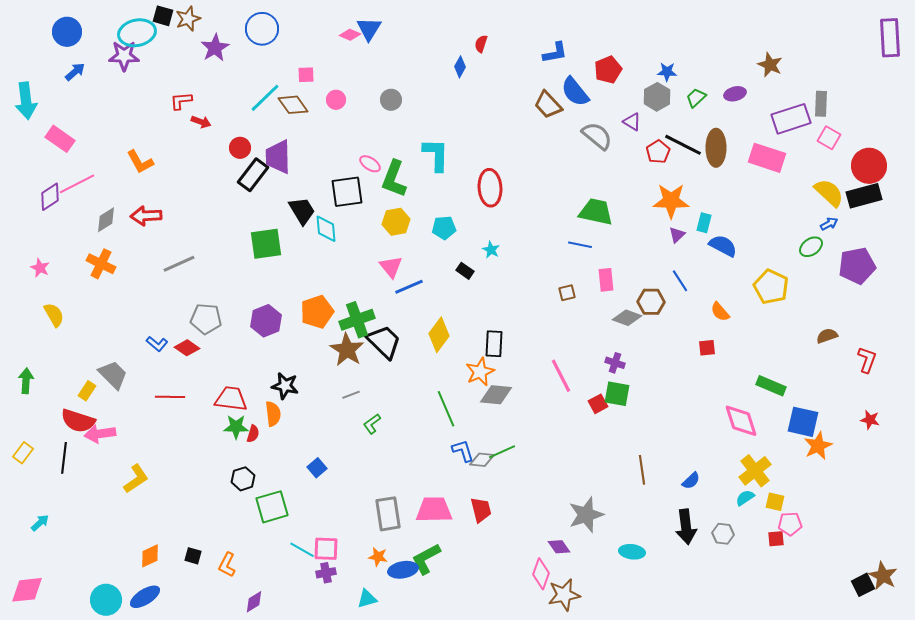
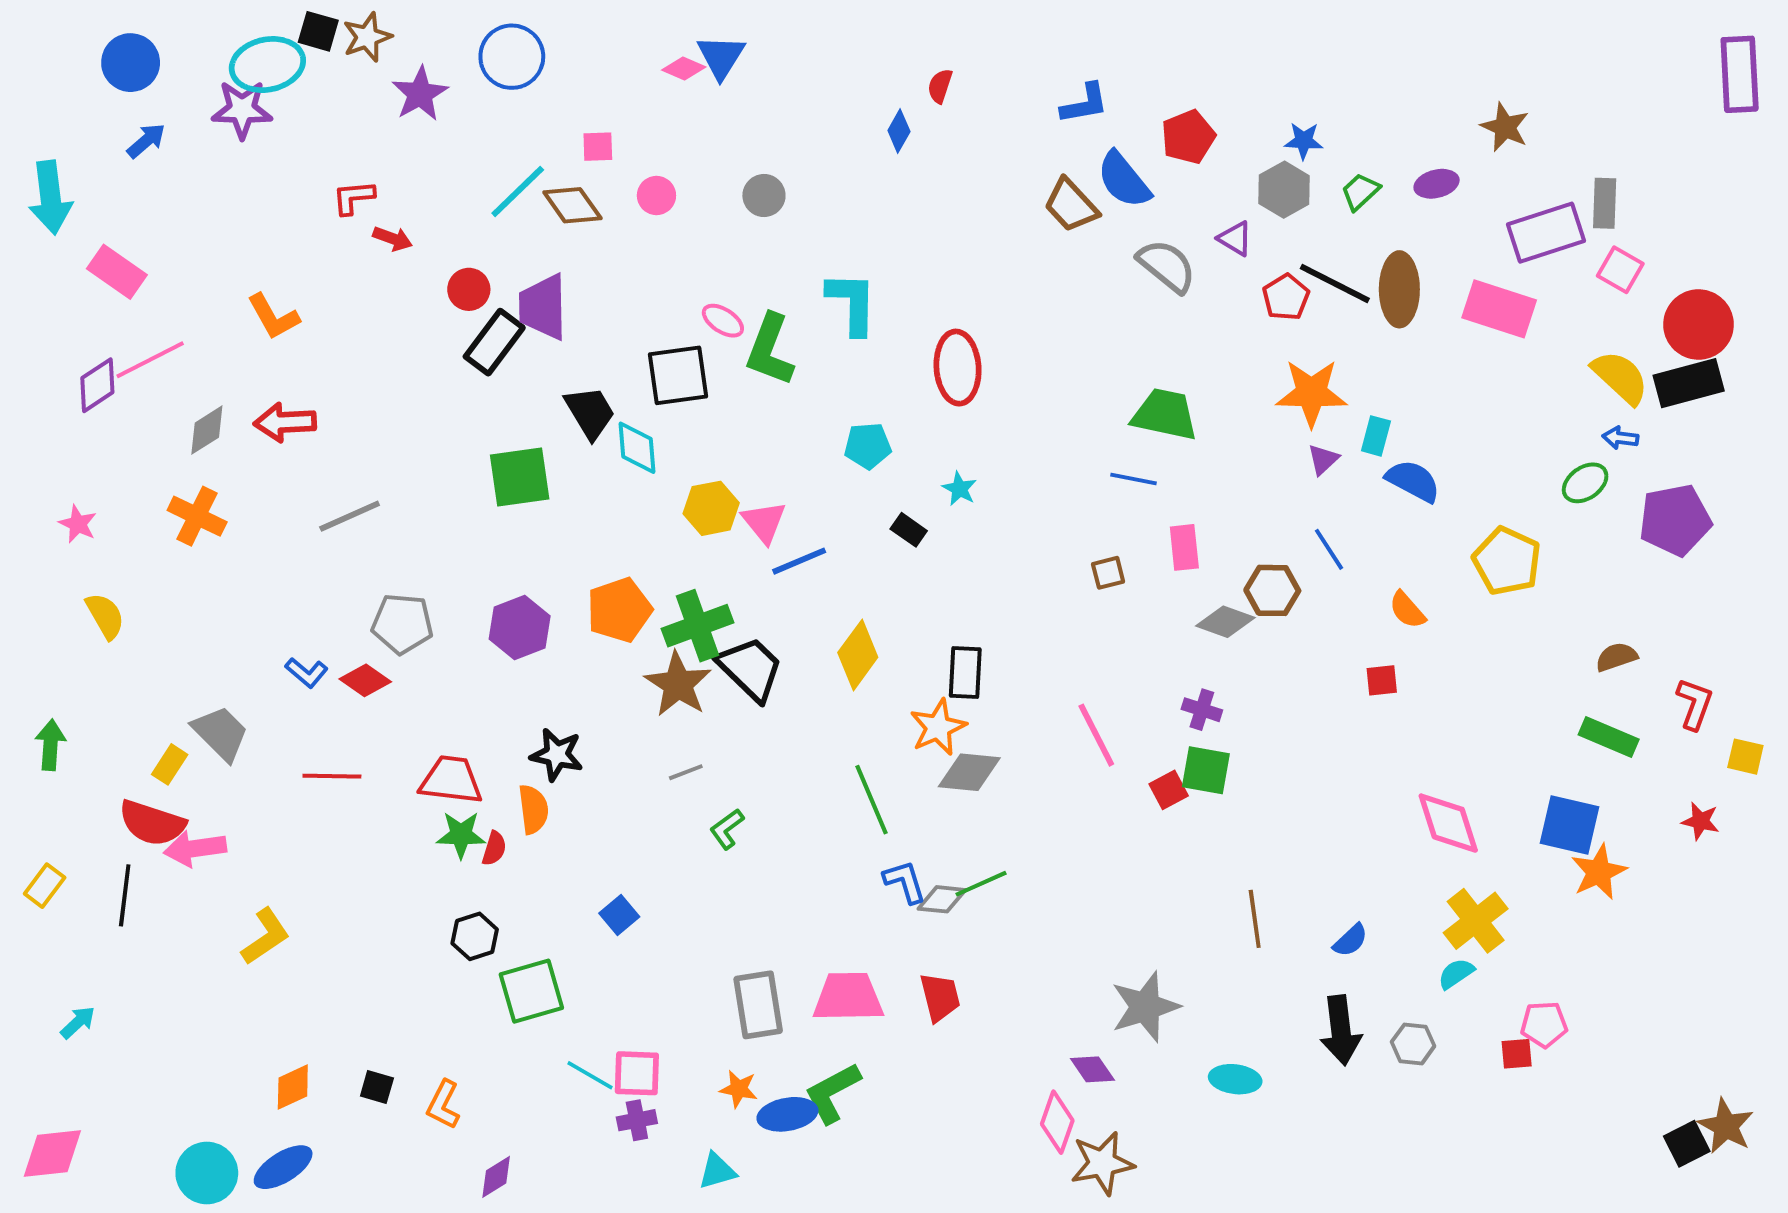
yellow hexagon: (396, 222) -> (711, 508), moved
blue arrow: (829, 224) -> (1620, 438), turned -144
green rectangle: (771, 386) -> (1609, 737), moved
yellow square: (775, 502) -> (1745, 757), moved

